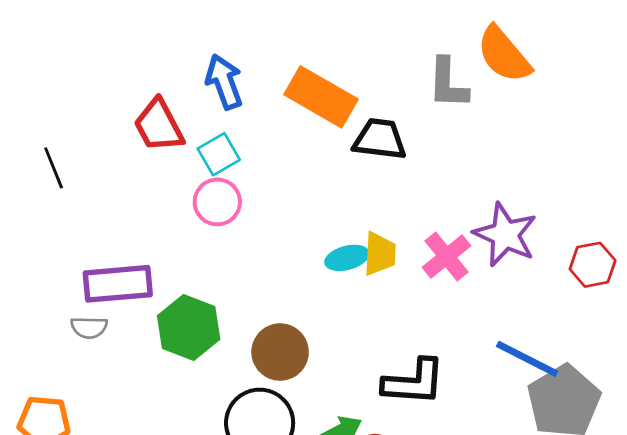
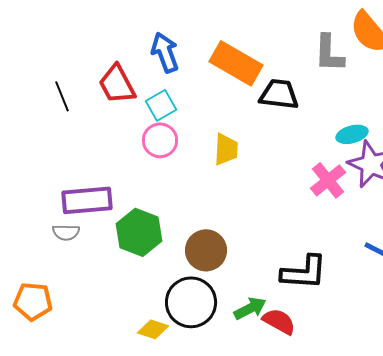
black line: (54, 168) -> (62, 96), moved
yellow trapezoid: (380, 254) -> (226, 149), moved
cyan ellipse: (347, 258) -> (352, 134), moved

